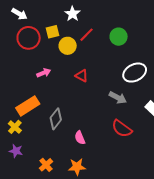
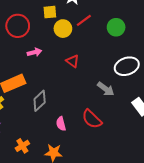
red circle: (29, 38) -> (18, 26), moved
red semicircle: (122, 129) -> (92, 119), moved

